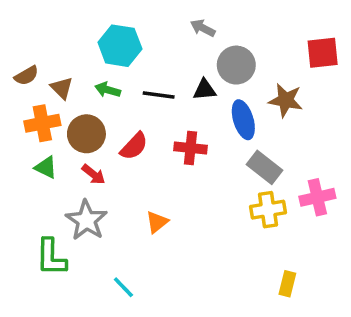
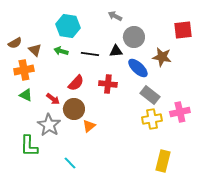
blue ellipse: (243, 120) -> (138, 68), turned -30
brown circle: (86, 134) -> (74, 109), moved
yellow rectangle: (287, 284) -> (163, 161), size x1.5

